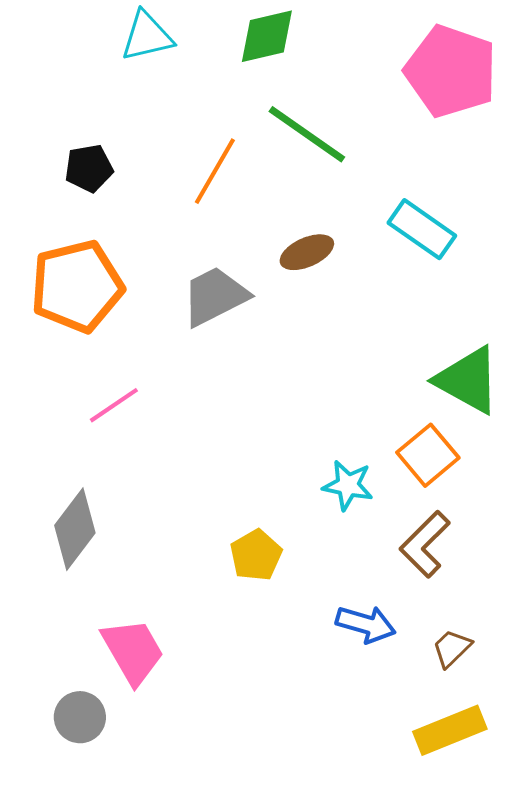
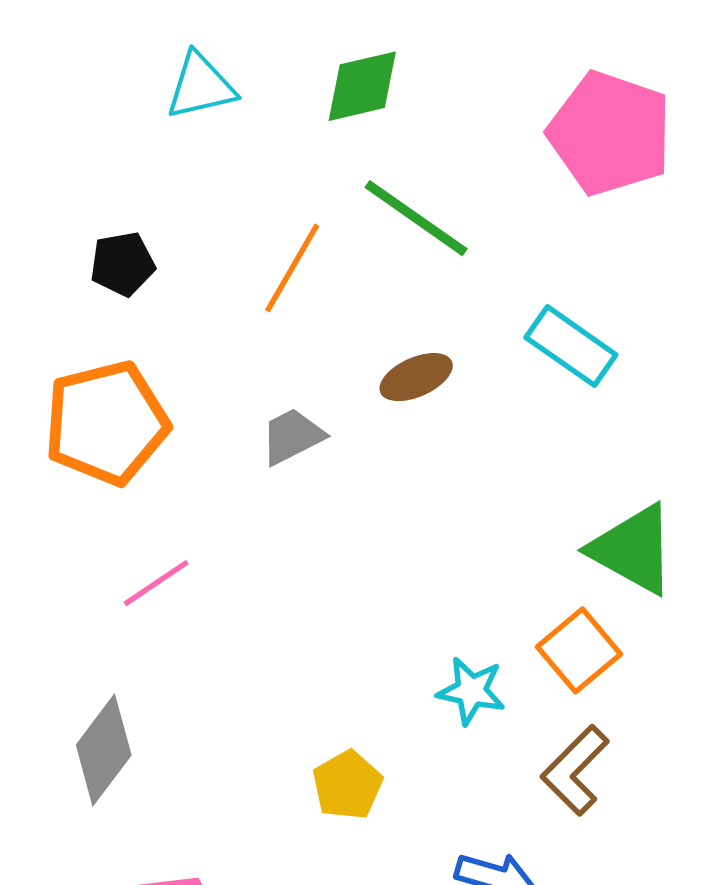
gray trapezoid: (215, 296) -> (292, 436), size x0.7

